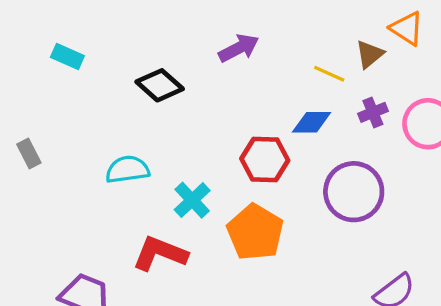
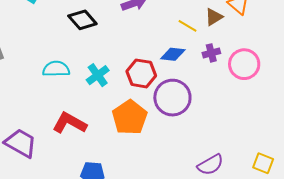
purple circle: (354, 192) -> (172, 98), moved
cyan cross: (192, 200) -> (98, 75), moved

